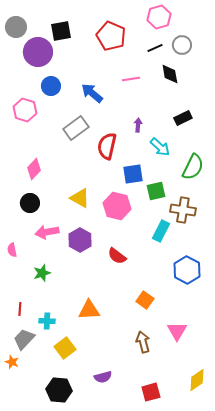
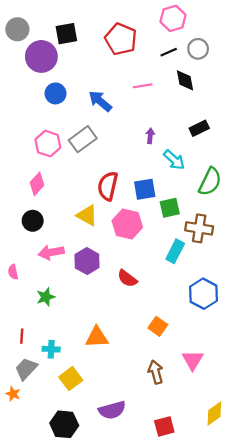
pink hexagon: (25, 110) -> (48, 144), moved
red semicircle: (107, 146) -> (108, 186), moved
purple semicircle: (103, 377) -> (112, 410), size x1.4

